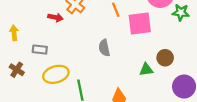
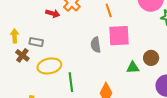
pink square: (140, 23) -> (119, 36), moved
yellow arrow: (14, 33) -> (15, 36), moved
brown cross: (17, 70) -> (22, 55), moved

